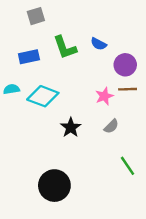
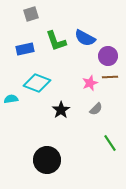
blue semicircle: (99, 44) -> (85, 38), size x1.5
cyan semicircle: (11, 89) -> (11, 99), moved

